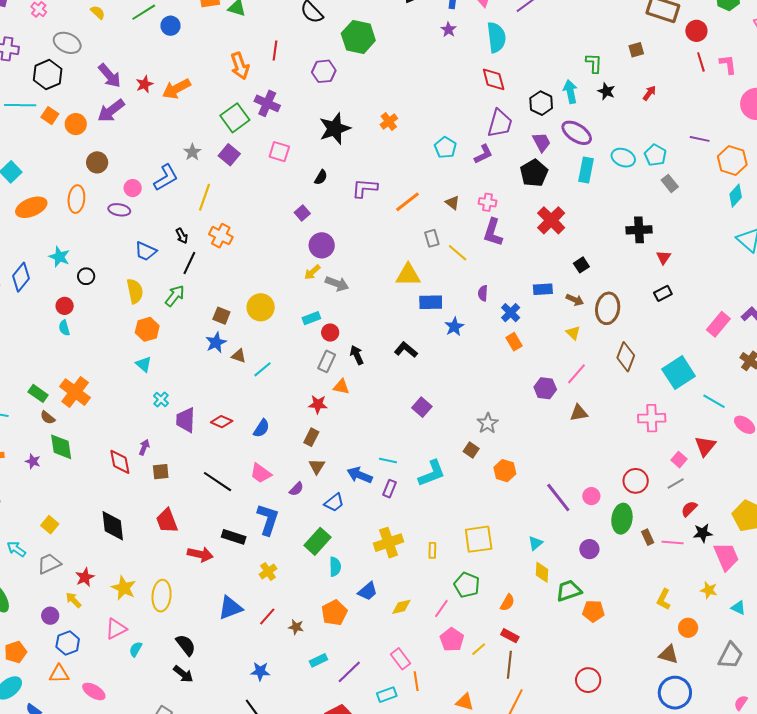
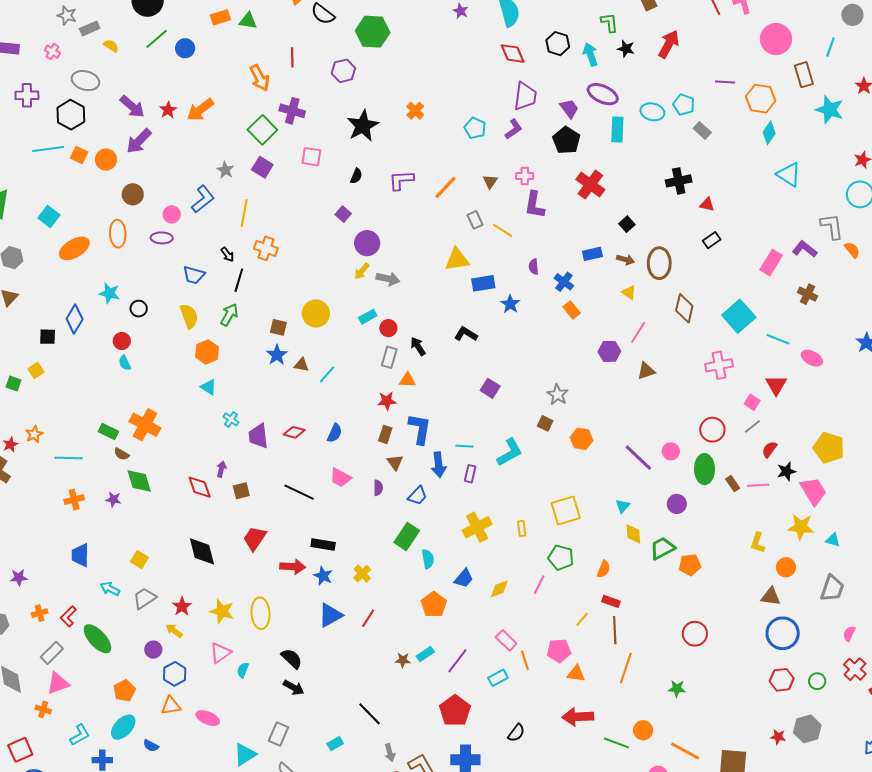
red arrow: (649, 93) -> (669, 44), size x1.8
black hexagon: (541, 103) -> (558, 44), moved
brown triangle: (452, 203) -> (490, 182), turned 35
red triangle: (664, 257) -> (707, 204), turned -42
blue arrow: (360, 475) -> (439, 465), turned -110
purple semicircle: (296, 489) -> (378, 488), turned -35
blue L-shape: (268, 519) -> (420, 429), moved
red trapezoid: (167, 521) -> (255, 538), turned 64
yellow star: (709, 590) -> (801, 527), size x1.5
brown star: (296, 627) -> (403, 660), moved
pink pentagon: (452, 640) -> (559, 651), moved, turned -30
blue star: (260, 671) -> (323, 576), moved, turned 30

